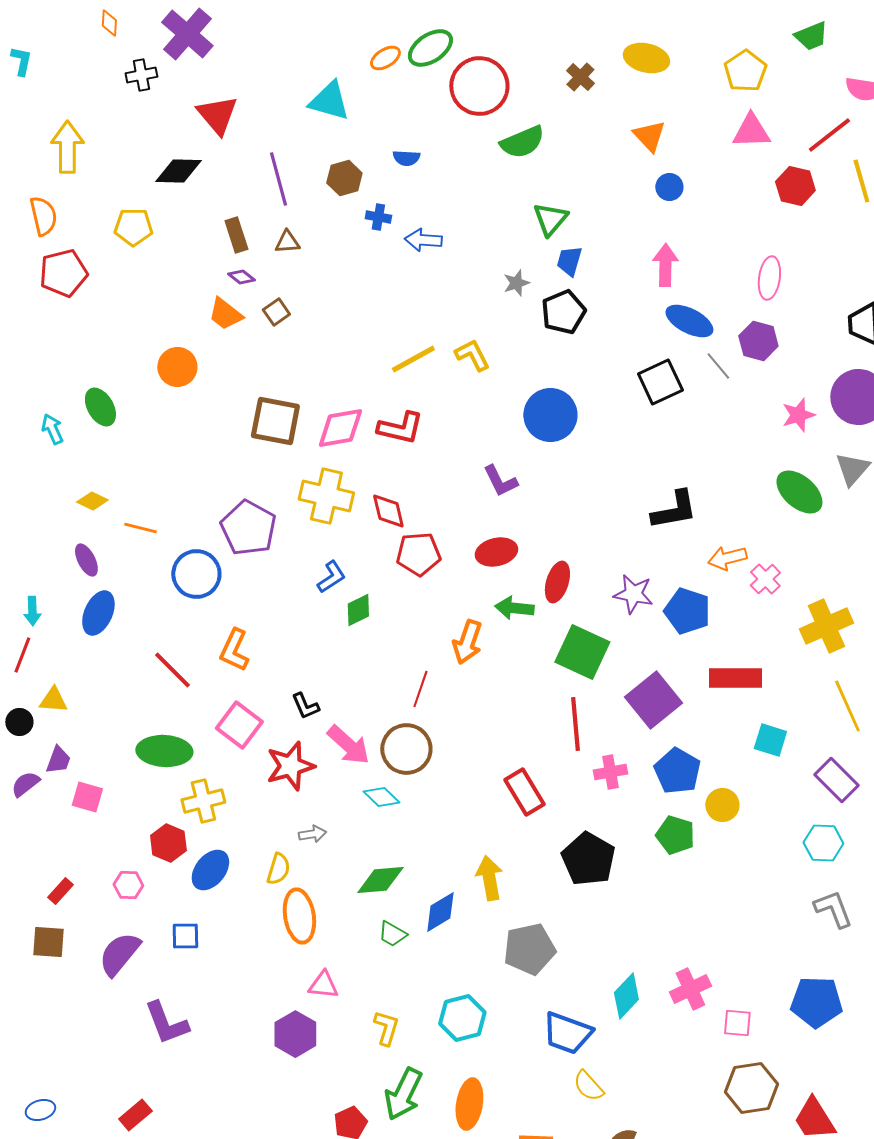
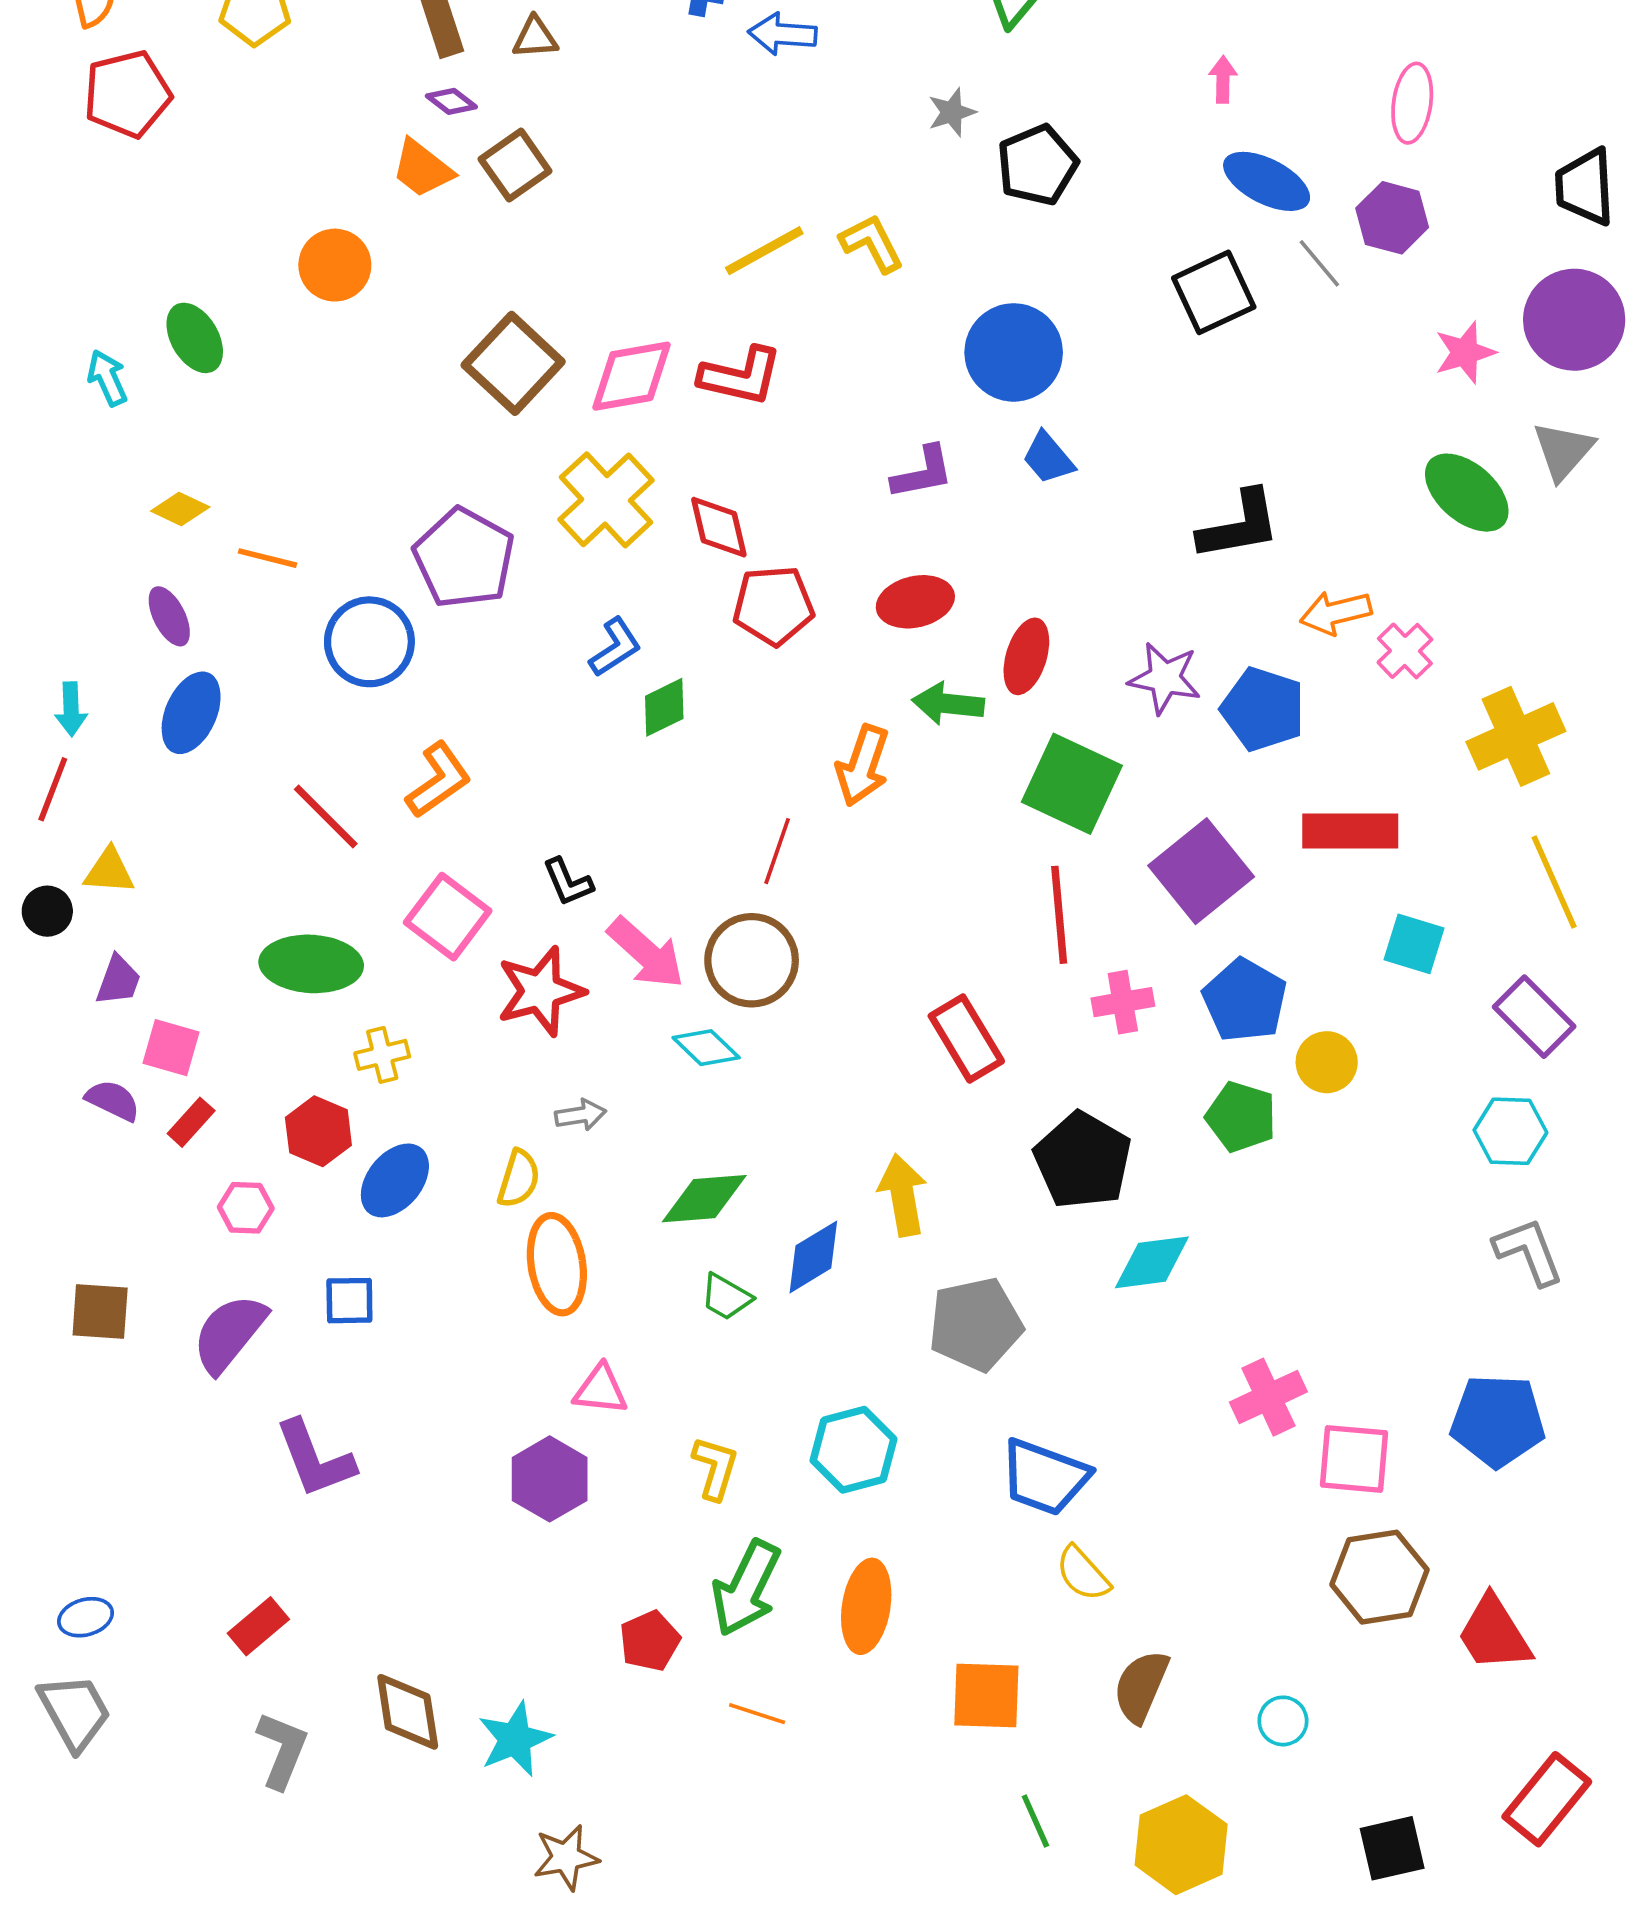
blue trapezoid: (569, 261) -> (1048, 458), moved, turned -56
pink arrow: (665, 265) -> (1223, 79), size x0.6
brown square: (276, 312) -> (515, 165), size x1.4
brown square: (275, 421) -> (513, 363), turned 32
purple L-shape: (500, 481) -> (923, 473), turned -75
yellow cross: (326, 496) -> (606, 500), turned 34
orange L-shape: (234, 650) -> (439, 780), turned -150
purple semicircle: (25, 784) -> (113, 1100), moved, turned 64
yellow cross: (203, 801) -> (382, 1055), size x0.7
red rectangle: (60, 891) -> (191, 1122), moved
cyan diamond: (626, 996) -> (1152, 1262), moved, turned 39
pink square: (737, 1023) -> (1354, 1459), size x1.4

